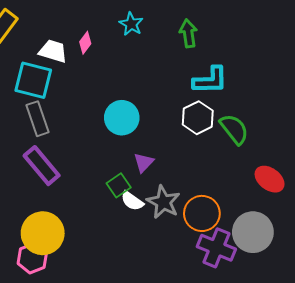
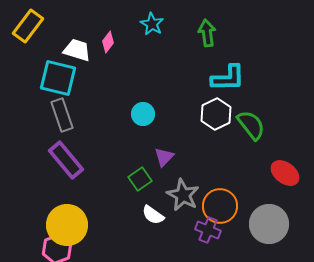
cyan circle: (122, 118) -> (143, 114), size x0.7
white semicircle: (132, 201) -> (153, 215), moved
purple cross: (216, 248) -> (208, 230), moved, size x0.7

